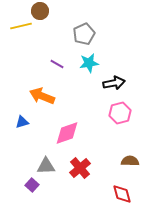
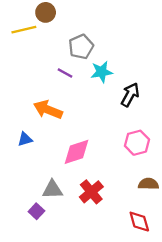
gray pentagon: (84, 34) -> (81, 47), moved
black arrow: (114, 83) -> (130, 95), turned -50
pink hexagon: (120, 113) -> (137, 143), moved

